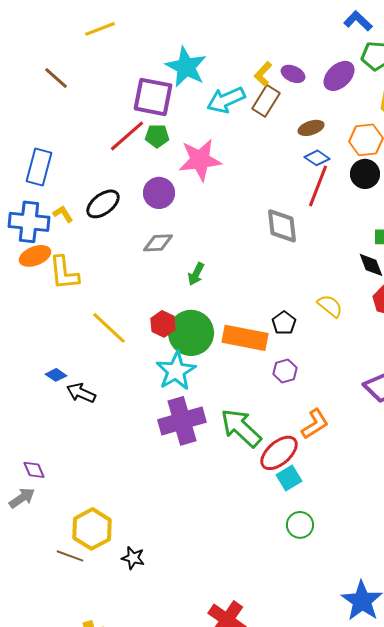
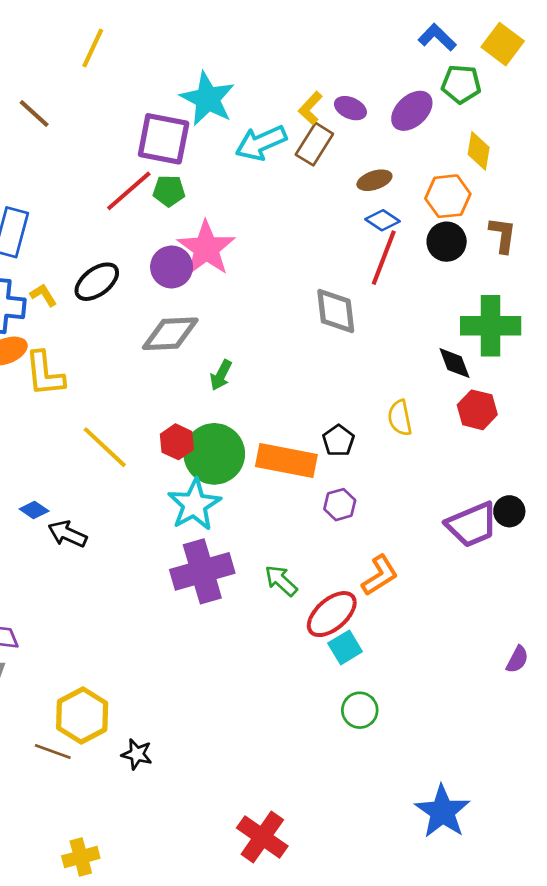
yellow line: (100, 29) -> (93, 48), turned -44
pink star: (200, 160) -> (206, 248), moved, turned -30
gray diamond: (158, 243) -> (170, 334), size x1.4
yellow semicircle: (330, 306) -> (400, 418), turned -140
green arrow: (241, 428) -> (281, 581), size x0.6

